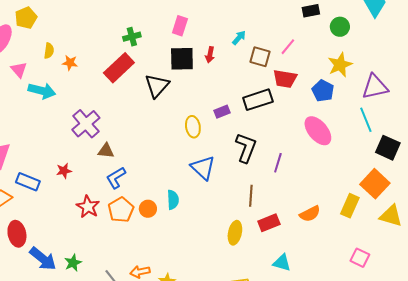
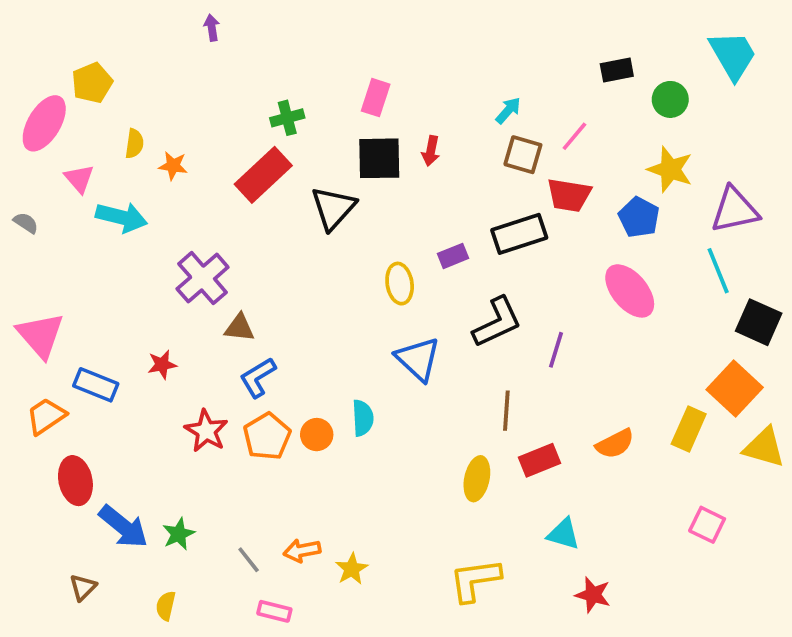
cyan arrow: (239, 38) -> (508, 110), moved
yellow star: (340, 65) -> (670, 169), turned -30
black L-shape: (246, 148) -> (497, 322), turned 44

